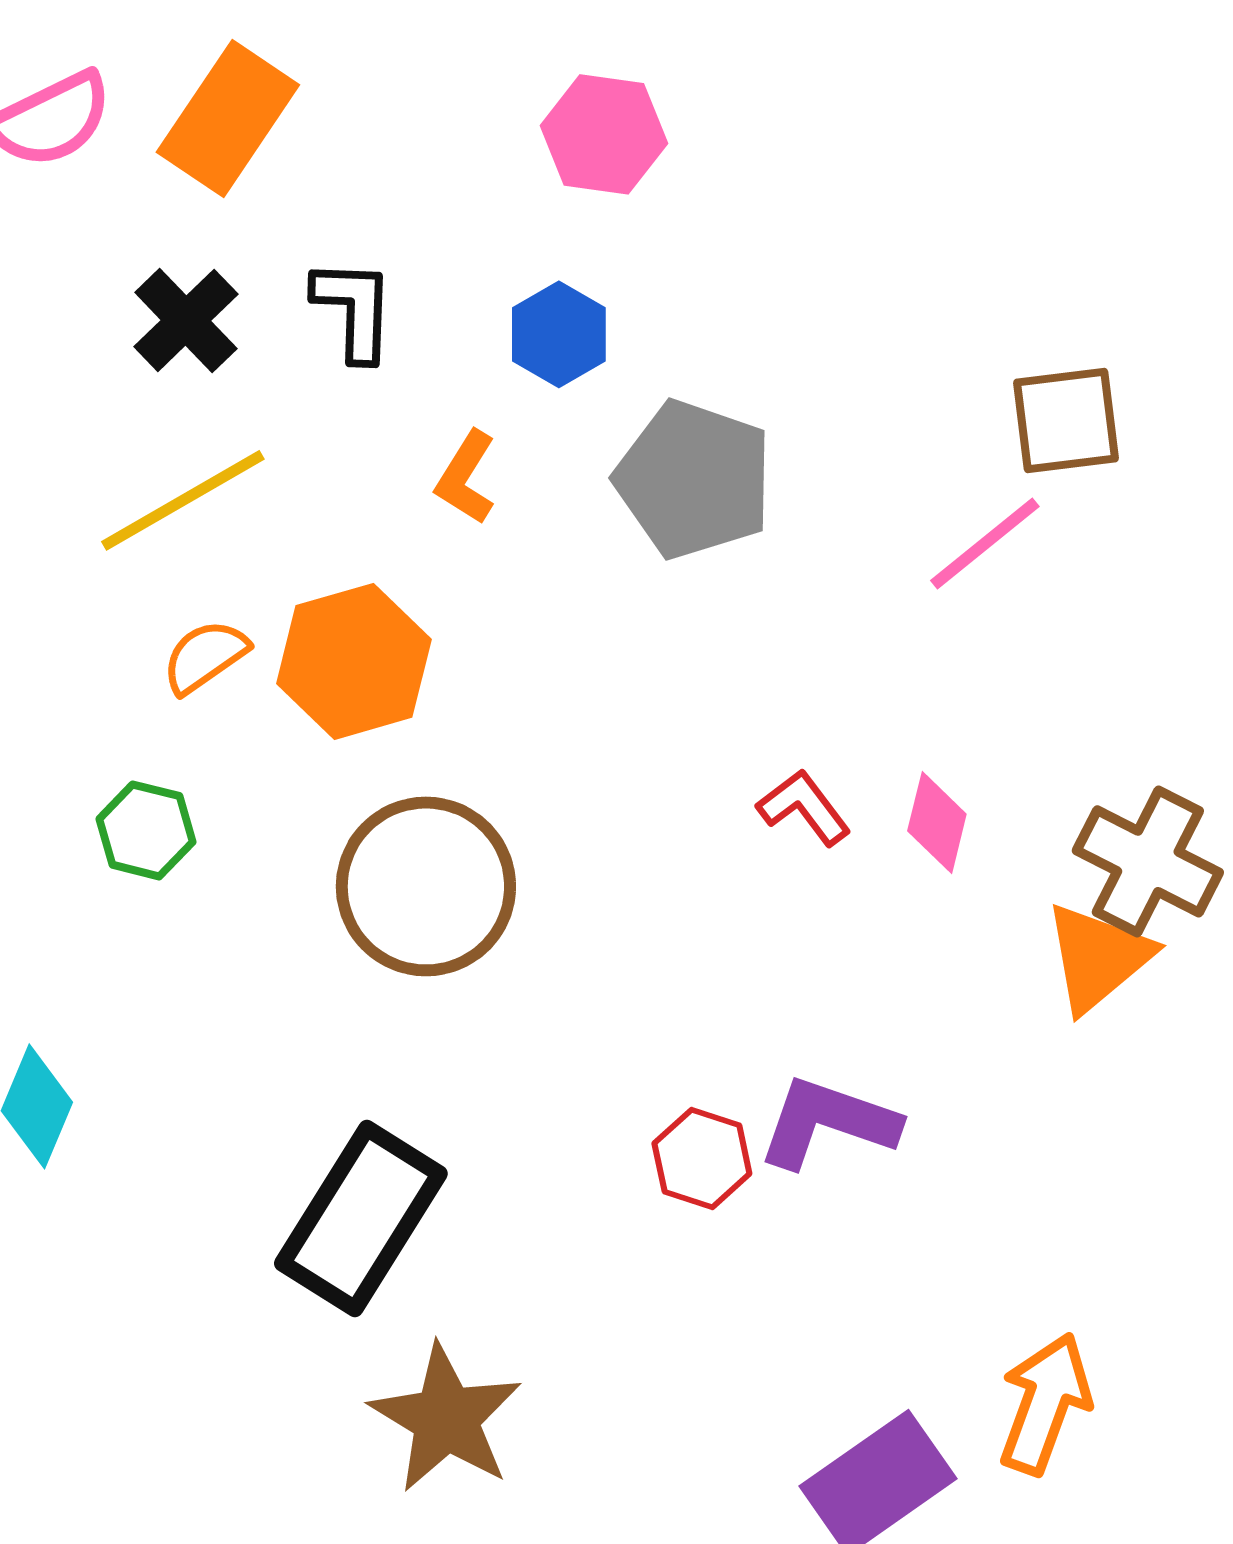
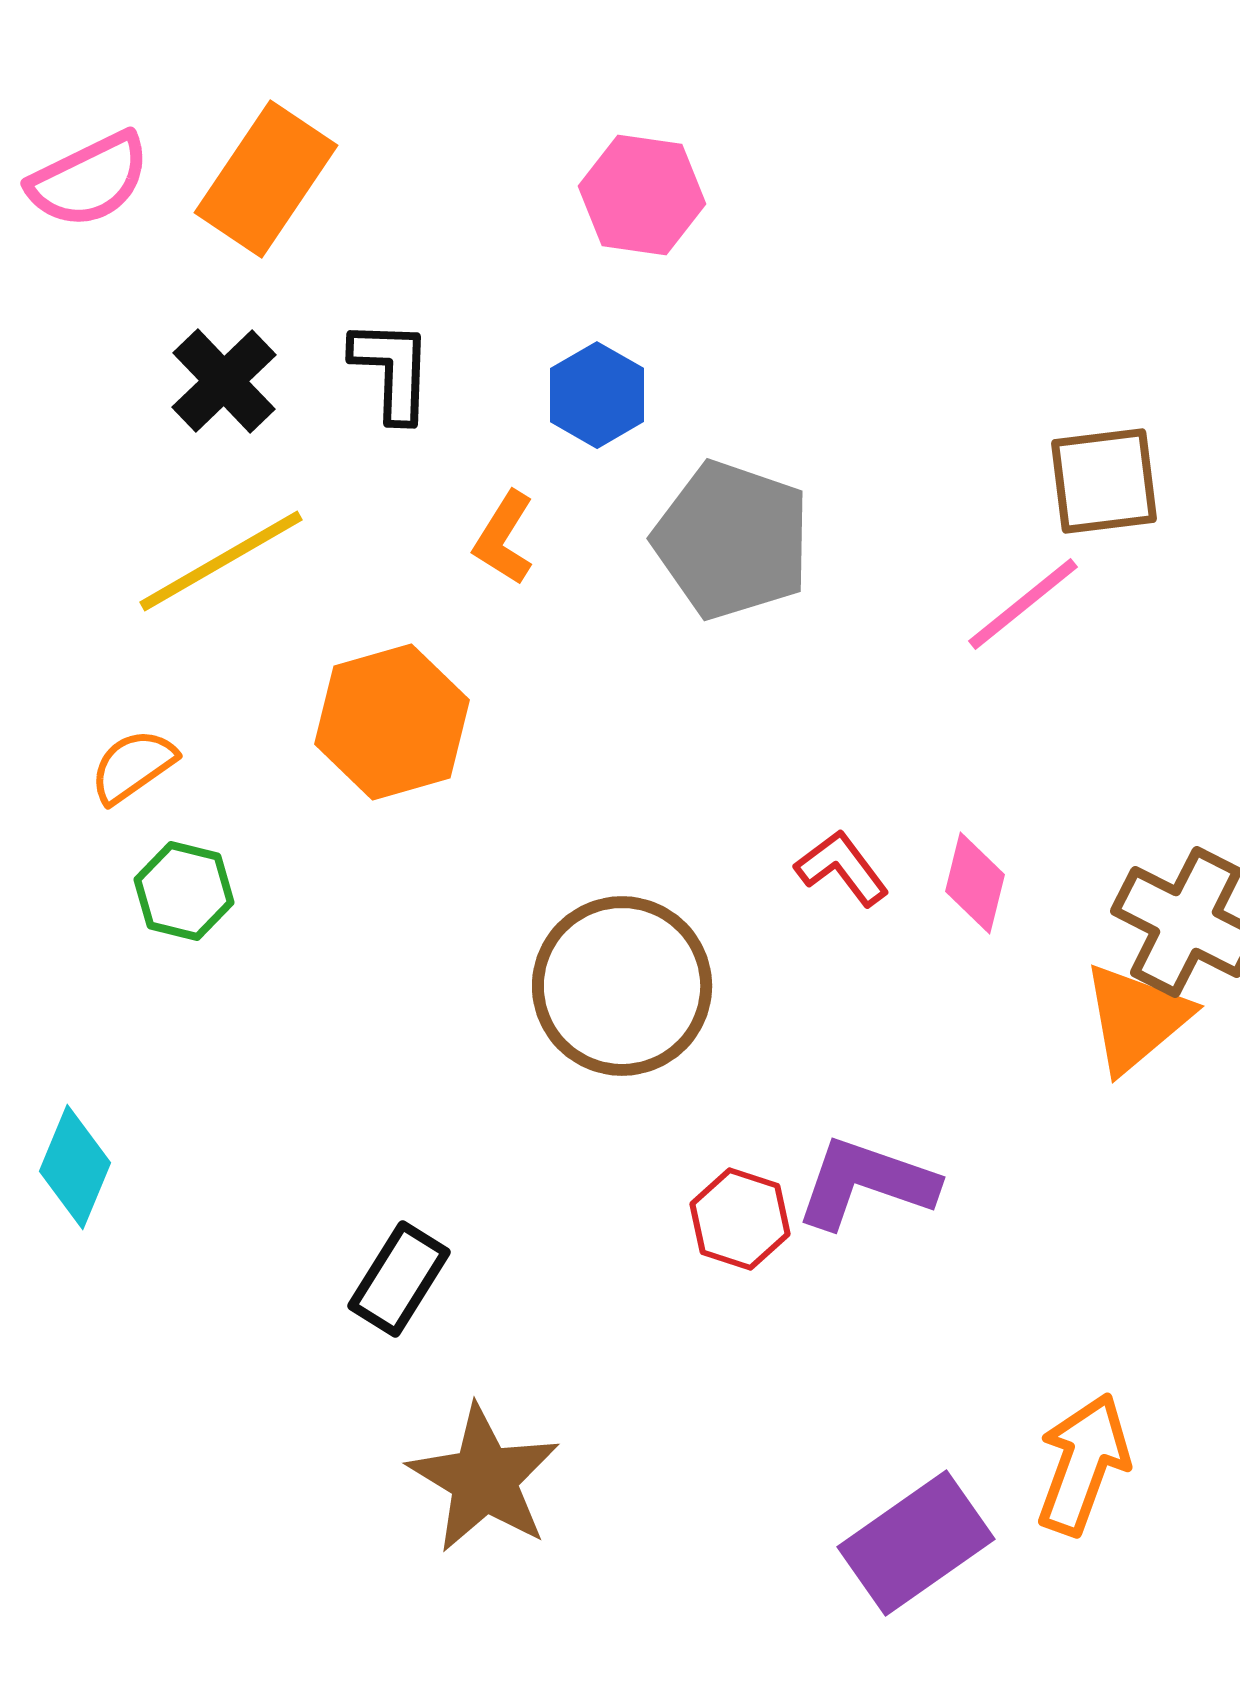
orange semicircle: (205, 656) -> (133, 766), moved
brown circle: (426, 886) -> (622, 986), moved
black rectangle: (361, 1218) -> (399, 1279), size x0.6

